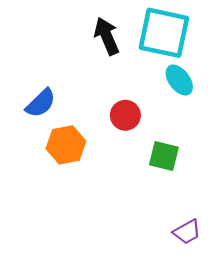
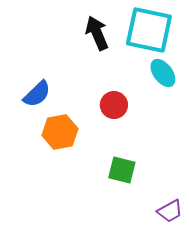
green square: (164, 156) -> (122, 170), moved

